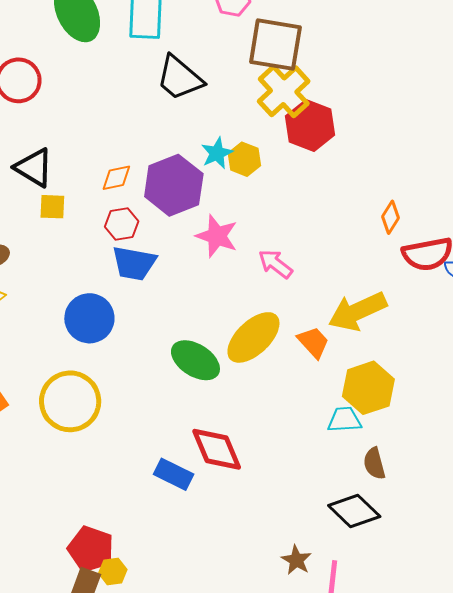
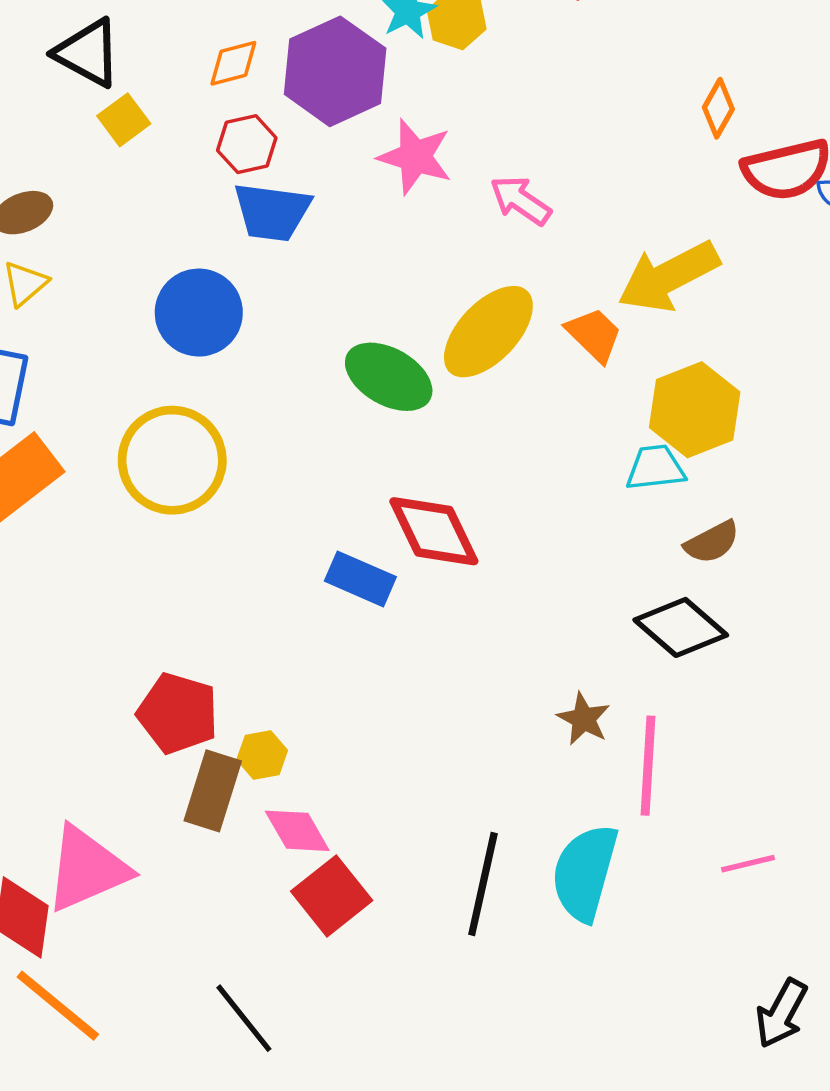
yellow square: (52, 207) -> (124, 120), turned -36
brown semicircle: (374, 463) -> (712, 542), turned -100
red pentagon: (91, 549) -> (178, 713), moved

